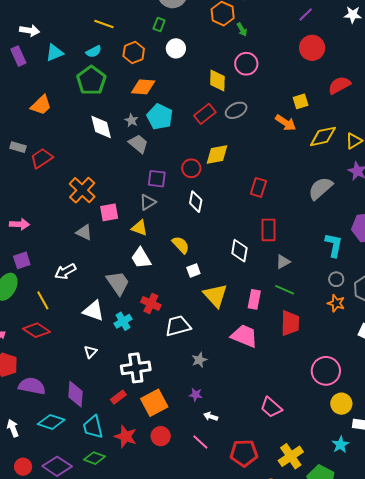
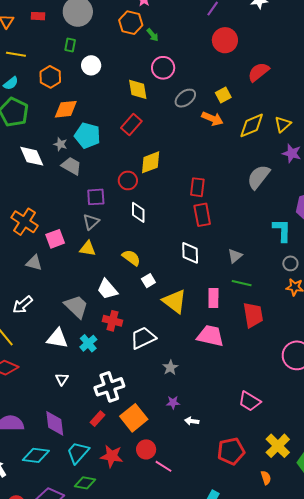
gray ellipse: (236, 110) -> (185, 98), moved
red rectangle: (268, 230) -> (202, 215), moved
white trapezoid: (141, 258) -> (107, 289), moved
cyan trapezoid: (93, 427) -> (78, 453), turned 65
pink line: (200, 442) -> (163, 466), moved

